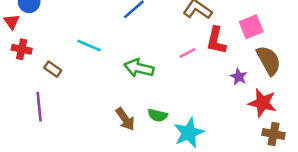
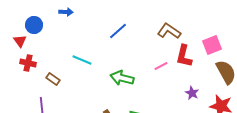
purple star: (239, 77) -> (192, 93), moved

